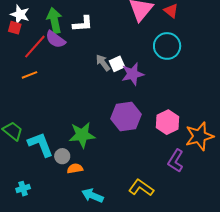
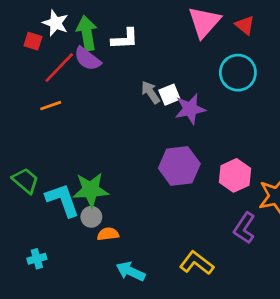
white star: (20, 14) -> (55, 23), moved
green star: (82, 135) -> (91, 190), moved

